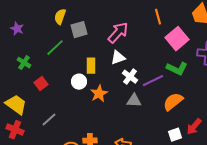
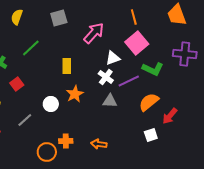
yellow semicircle: (60, 17) -> (17, 17), moved
gray square: (79, 30) -> (59, 18), moved
pink square: (177, 39) -> (137, 43), moved
white triangle: (118, 58) -> (113, 58), moved
white circle: (79, 82) -> (51, 104), moved
red arrow: (194, 127) -> (170, 116), moved

